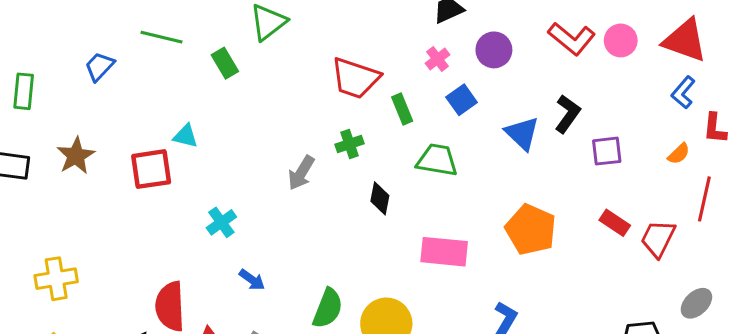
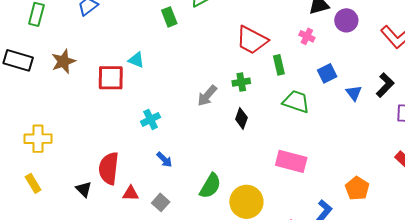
purple circle: (494, 50) -> (346, 20), moved
pink cross: (438, 59) -> (307, 36), turned -35
blue square: (462, 100) -> (327, 73), moved
blue triangle: (522, 133) -> (354, 93), size x0.7
black diamond: (380, 198) -> (241, 118), moved
orange pentagon: (531, 230) -> (357, 188), moved, size x0.7

